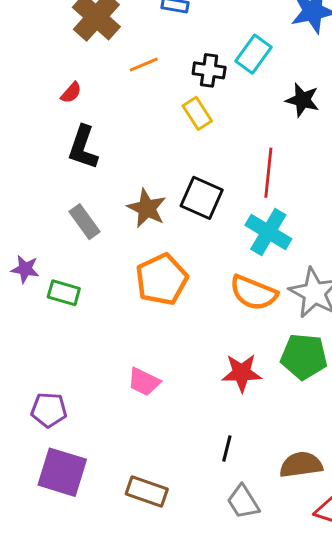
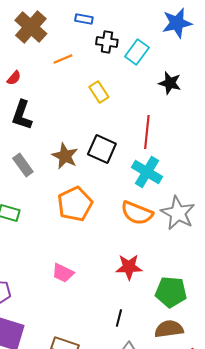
black cross: (209, 70) -> (107, 42), moved
green pentagon: (304, 357) -> (171, 292), moved

